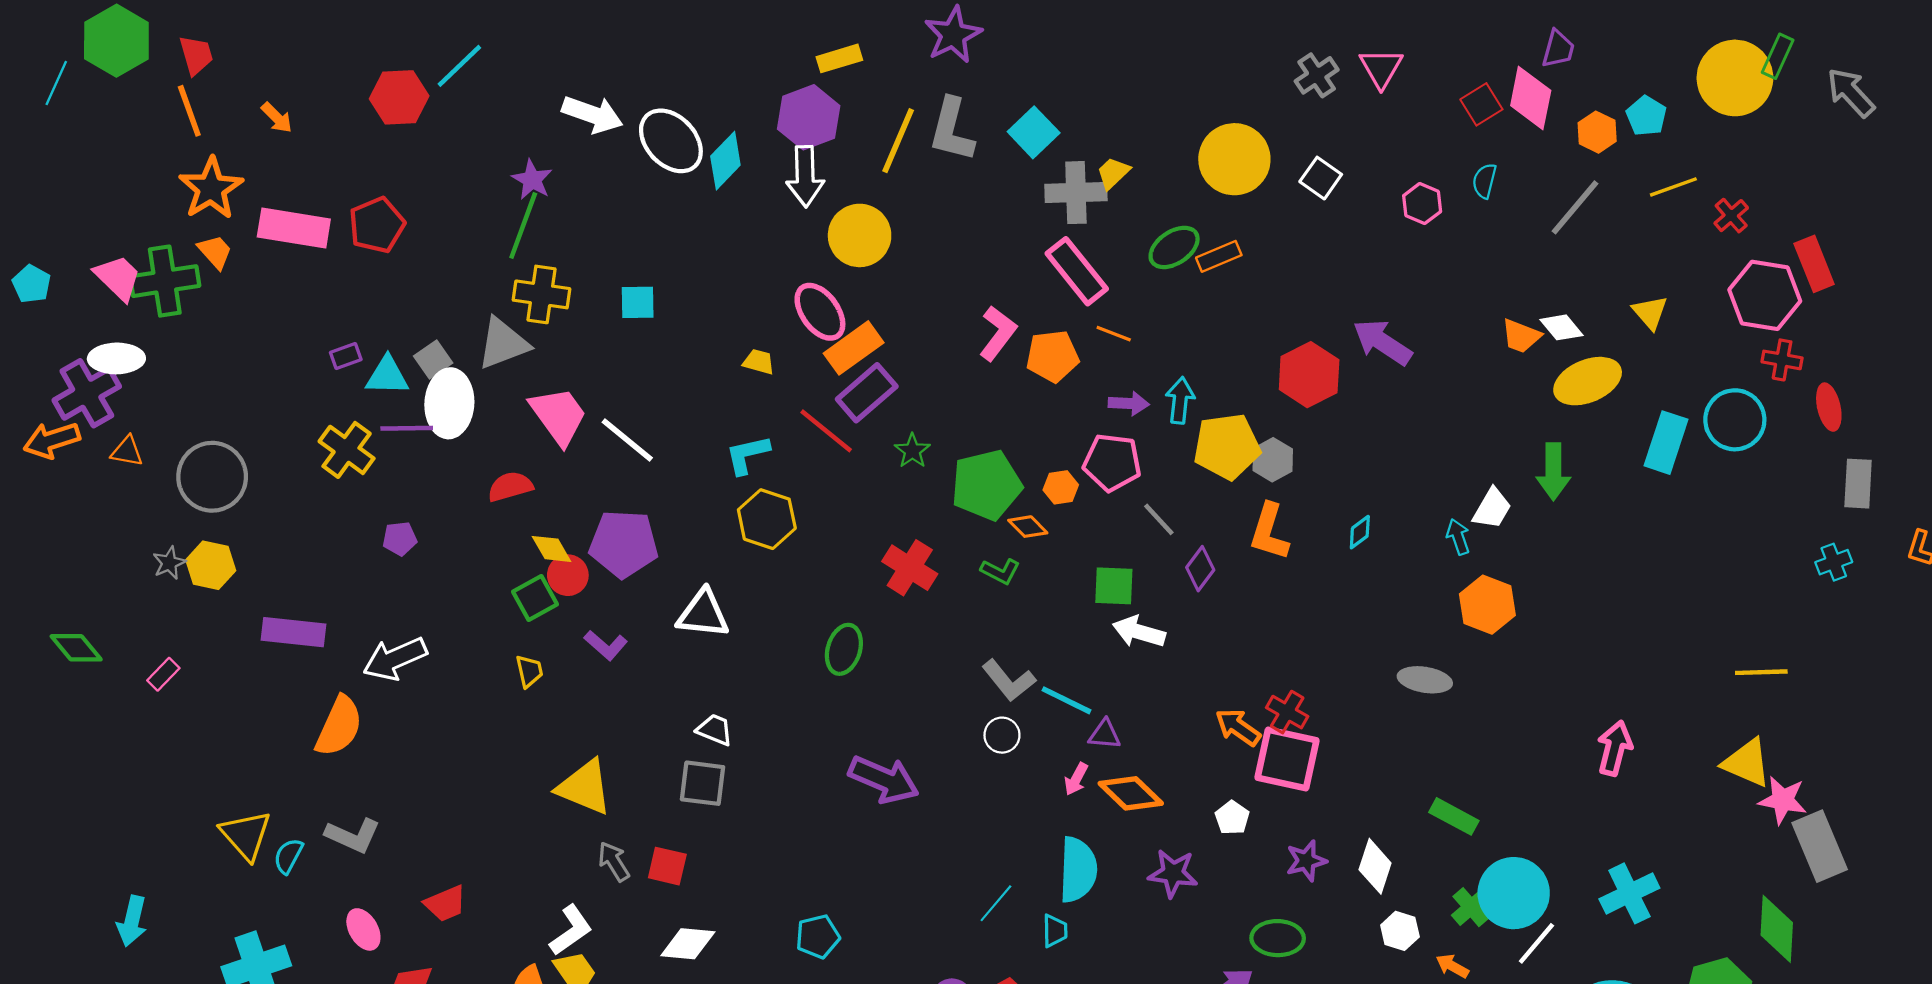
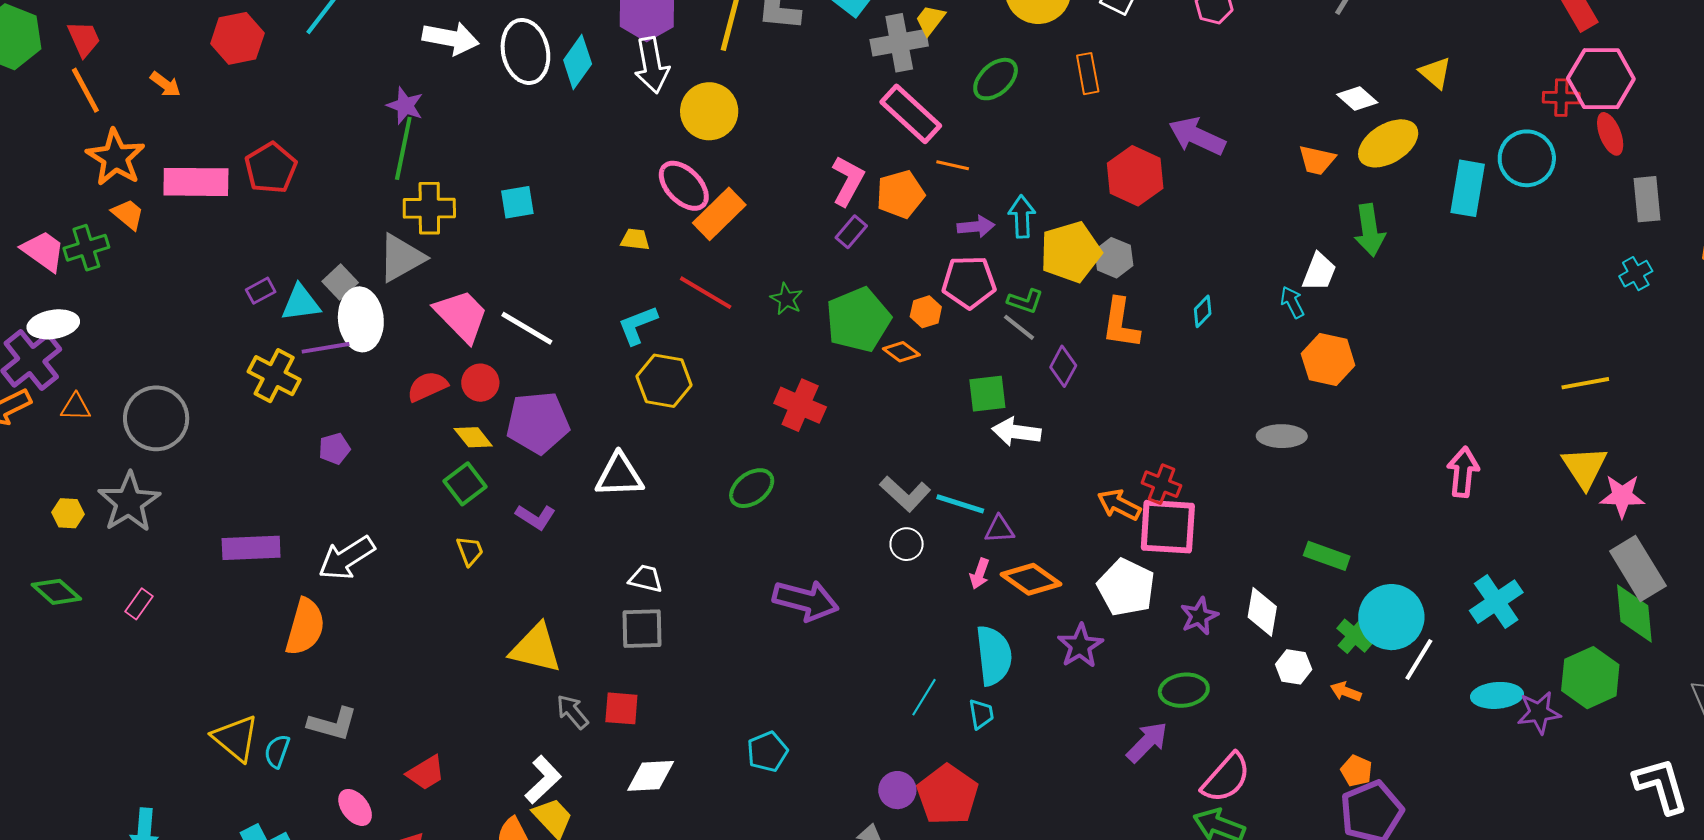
red hexagon: (399, 97) -> (237, 38), moved
white ellipse: (671, 141) -> (525, 51), turned 40
orange rectangle: (1219, 256) -> (1088, 74), moved, turned -69
green cross: (165, 281) -> (86, 248), size x0.7
pink hexagon: (1765, 295) -> (1601, 79), moved
orange trapezoid: (1521, 336) -> (1317, 160), moved
purple rectangle: (867, 393) -> (851, 232), moved, size x0.6
gray star: (169, 563) -> (129, 502), size x2.0
yellow hexagon: (211, 565) -> (68, 513), moved, size x0.7
green L-shape: (1000, 571) -> (1025, 301), moved
red circle: (568, 575) -> (480, 383), moved
green ellipse: (844, 649) -> (752, 488), turned 45
yellow triangle: (1747, 763) -> (1585, 467), turned 42
white pentagon: (1232, 818) -> (1126, 587), size x1.8
gray rectangle: (1820, 846) -> (1638, 568), moved
purple star: (1173, 873) -> (1080, 646), turned -30

